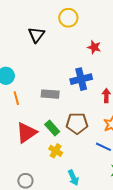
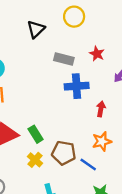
gray rectangle: (50, 94) -> (64, 59), moved
brown pentagon: (77, 123) -> (64, 153), moved

